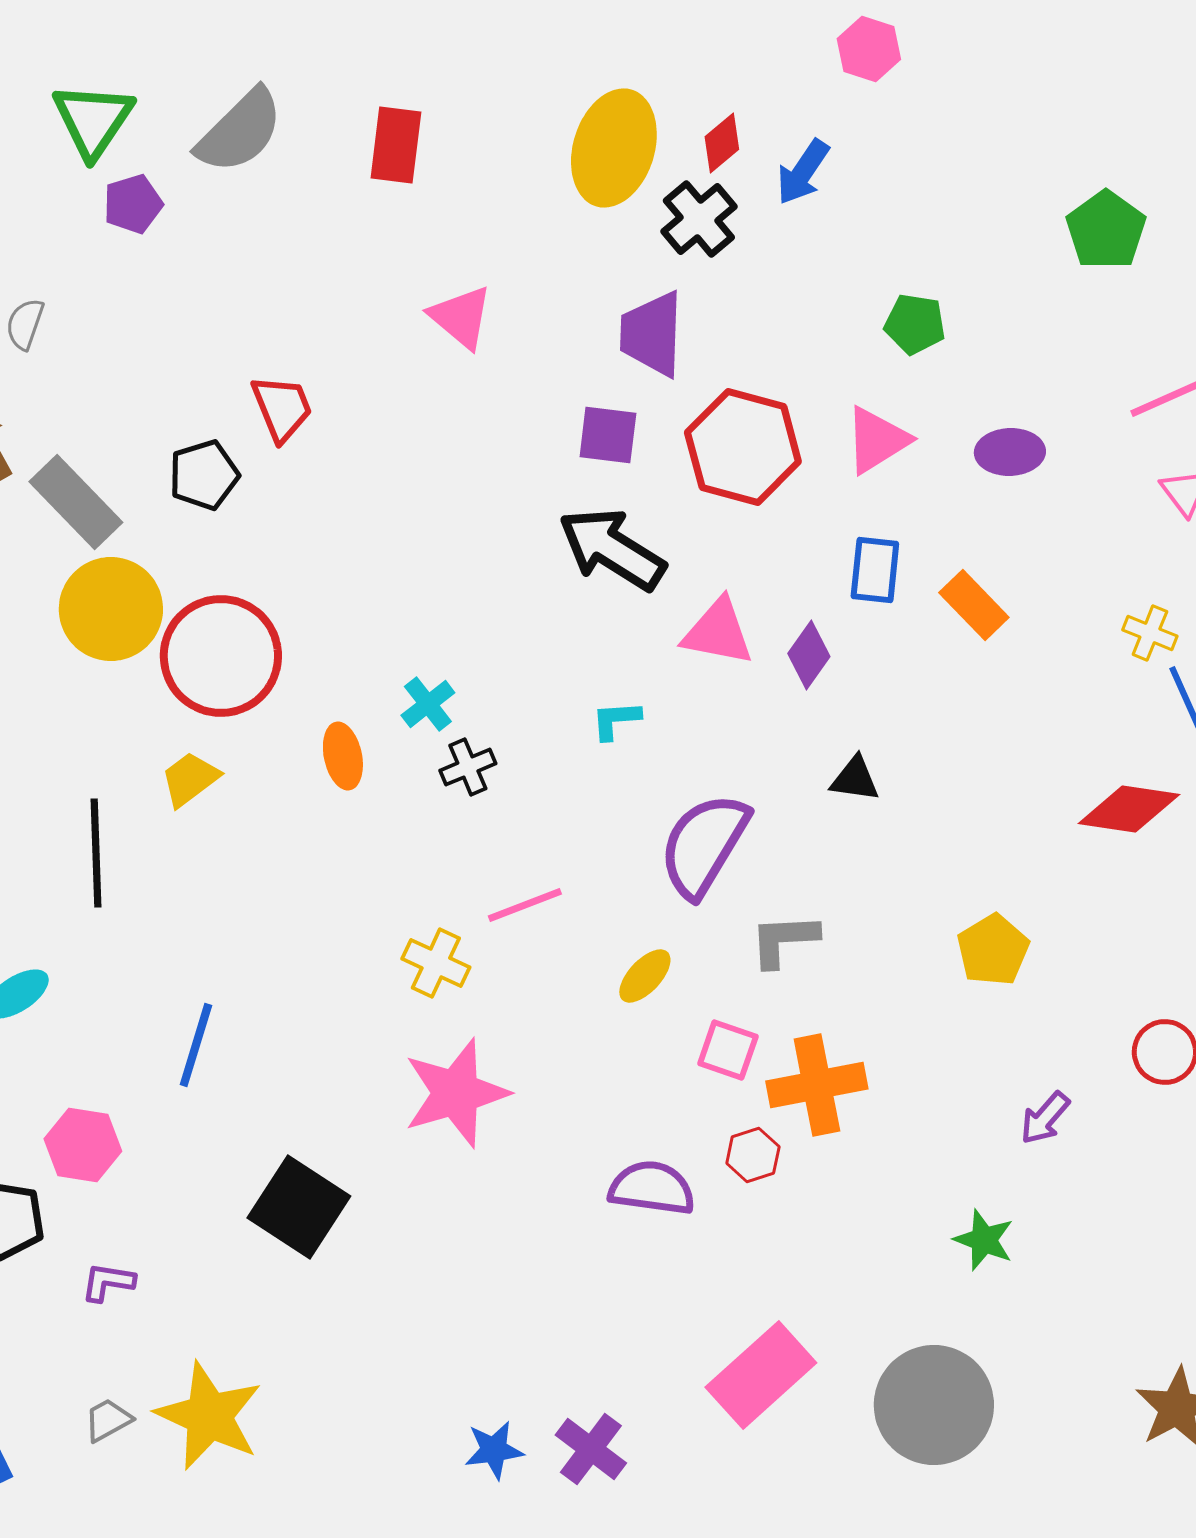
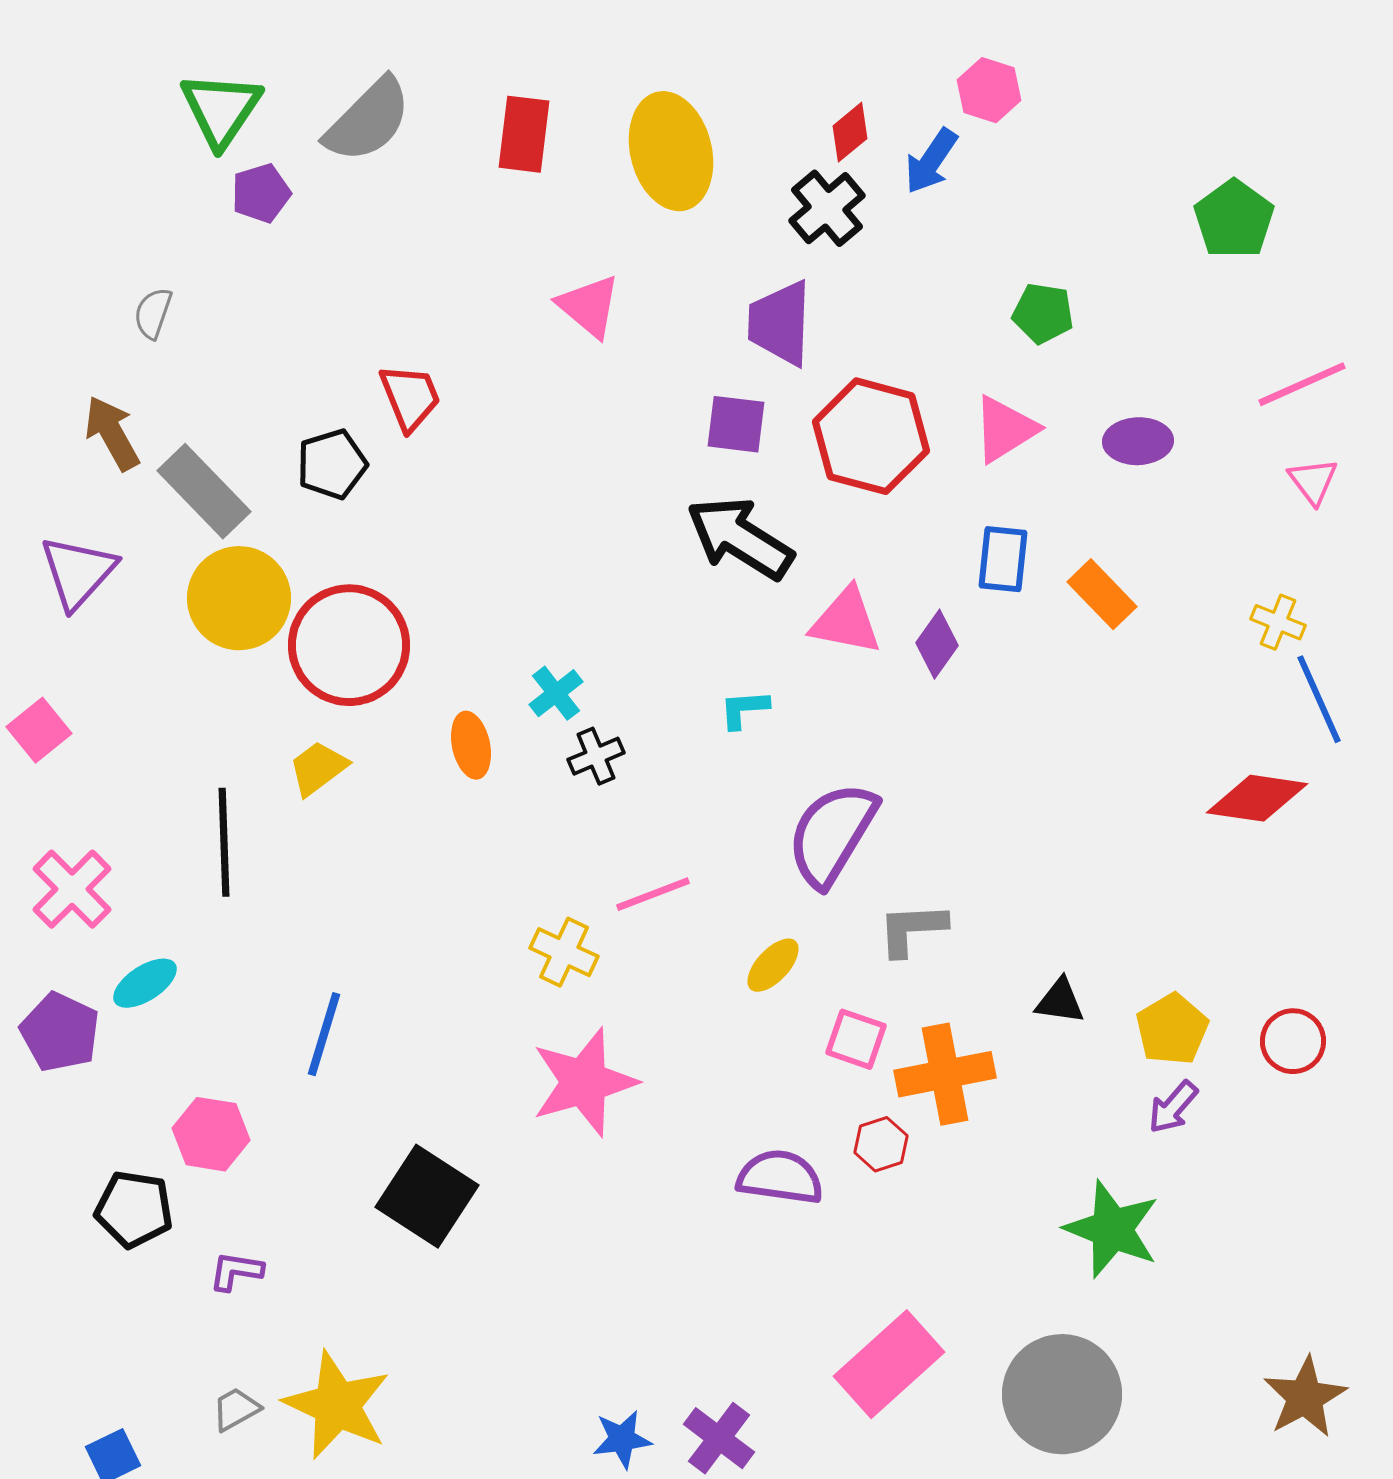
pink hexagon: (869, 49) -> (989, 90), moved
yellow ellipse: (614, 148) -> (671, 151), moved, turned -31
black triangle: (855, 779) -> (1060, 1001), moved
yellow pentagon: (993, 950) -> (1172, 1029), moved
green star: (984, 1240) -> (1112, 1229), size x1.6

